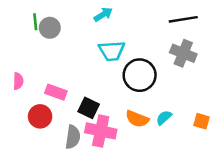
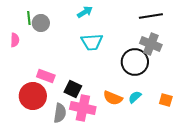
black circle: (140, 75) -> (135, 62), moved
pink semicircle: (18, 81) -> (15, 40), moved
red circle: (40, 116) -> (33, 96), size x1.4

